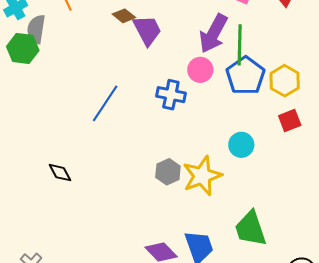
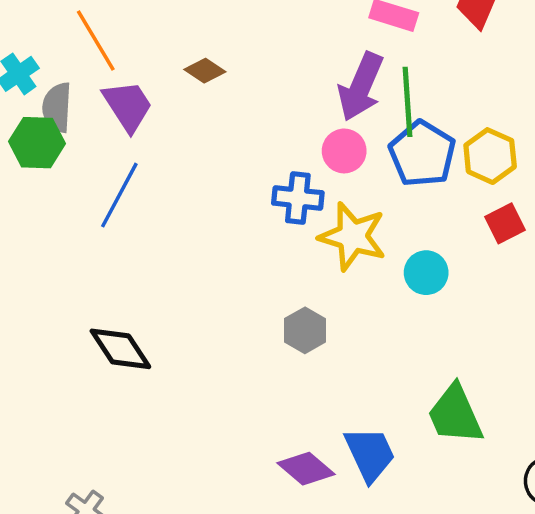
purple trapezoid: (147, 30) -> (128, 106), moved
blue line: (105, 103) -> (119, 195), moved
black diamond: (60, 173) -> (120, 349), size x1.5
yellow star: (202, 176) -> (353, 236), moved, turned -30

